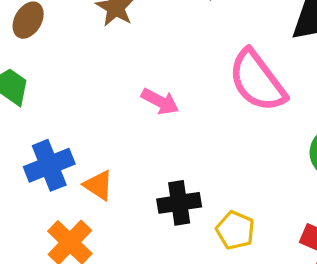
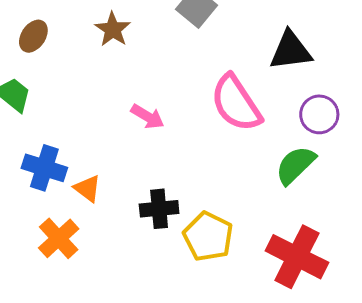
blue cross: (49, 165) -> (44, 168), turned 36
yellow pentagon: (235, 230) -> (208, 236), size x1.4

